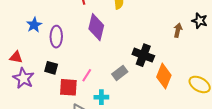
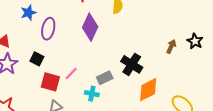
orange diamond: (164, 76) -> (148, 90), turned 30
cyan cross: (101, 97) -> (92, 94), moved

